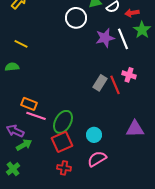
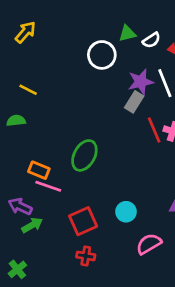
gray rectangle: (100, 83) -> (134, 102), moved
red line: (115, 85) -> (154, 130), moved
green ellipse: (63, 122) -> (84, 155), moved
pink semicircle: (97, 159) -> (149, 244), moved
green cross: (13, 169) -> (17, 269), moved

